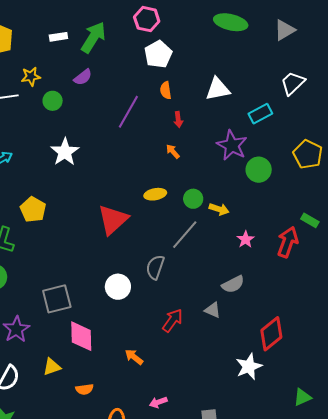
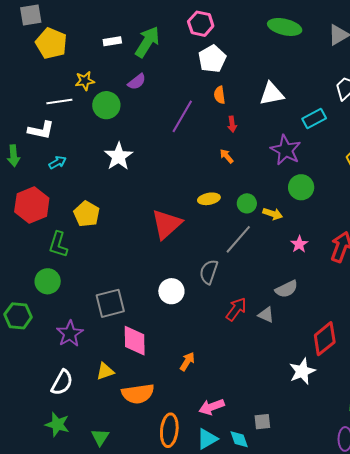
green circle: (53, 101) -> (106, 105), size x1.4
green circle: (259, 170) -> (301, 187), moved
red arrow: (172, 320) -> (236, 309), moved
orange arrow: (134, 357) -> (187, 361), turned 84
orange semicircle: (85, 389) -> (138, 394), size x1.8
pink arrow: (158, 402) -> (212, 407), size x1.4

